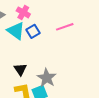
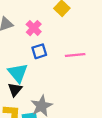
cyan triangle: (16, 31) -> (18, 73), moved

